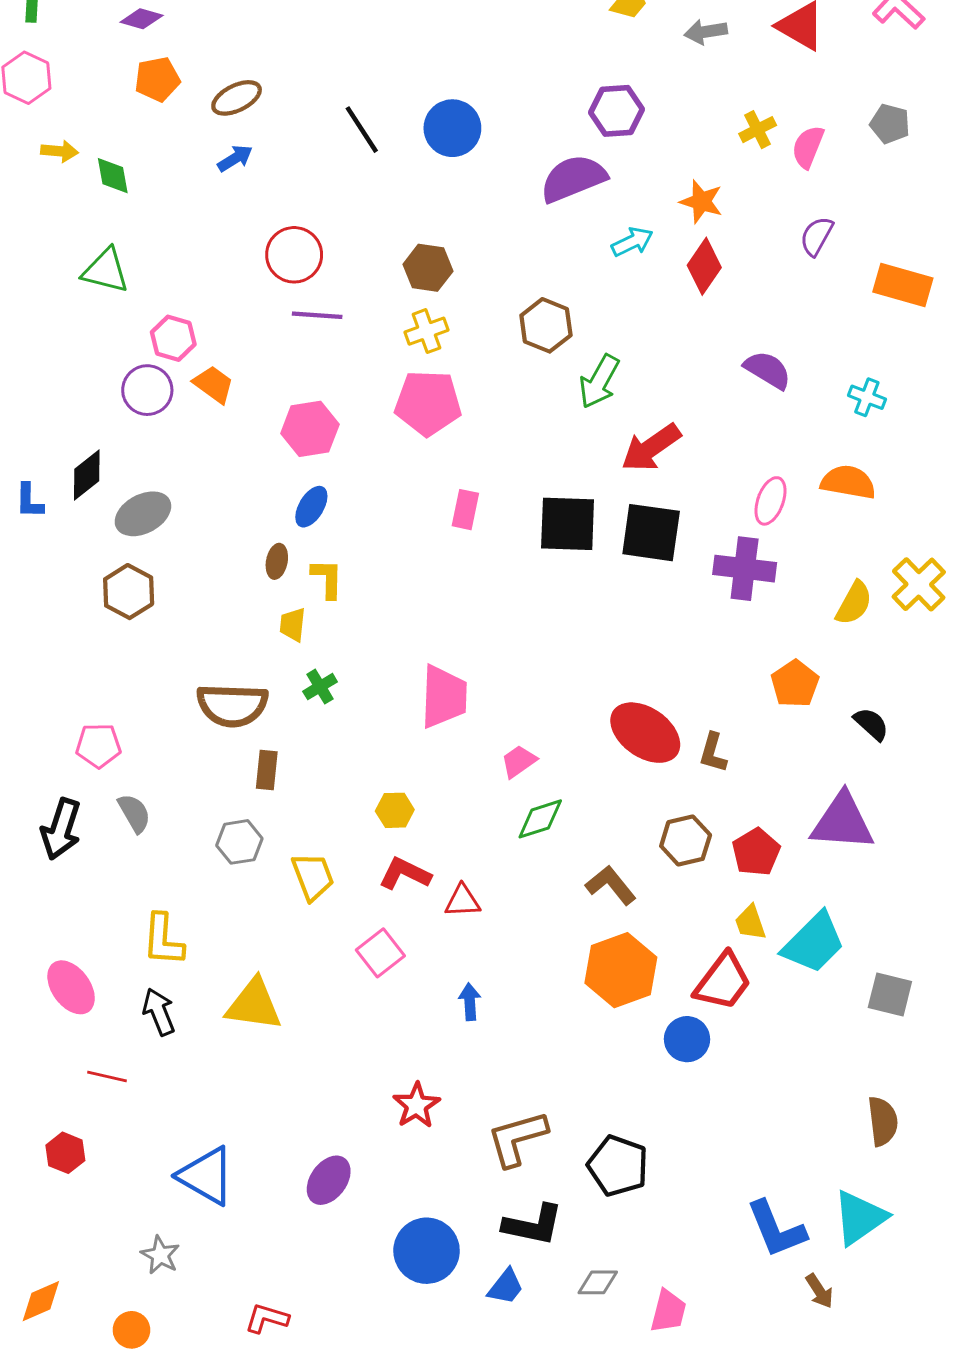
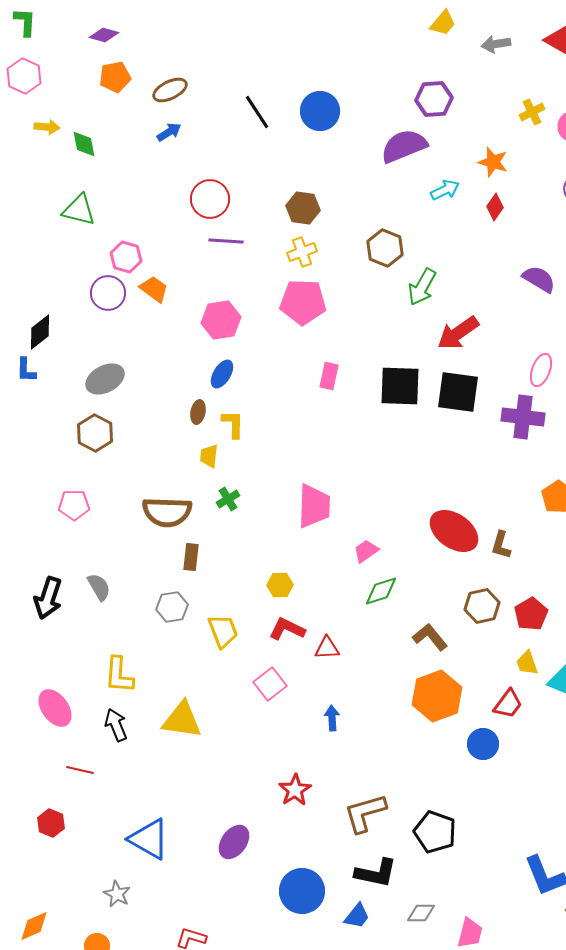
red diamond: (704, 266) -> (495, 207), size x0.7
black diamond: (87, 475) -> (40, 332), moved
pink pentagon: (98, 746) -> (74, 505), moved
red trapezoid: (723, 982) -> (508, 704), size x0.7

